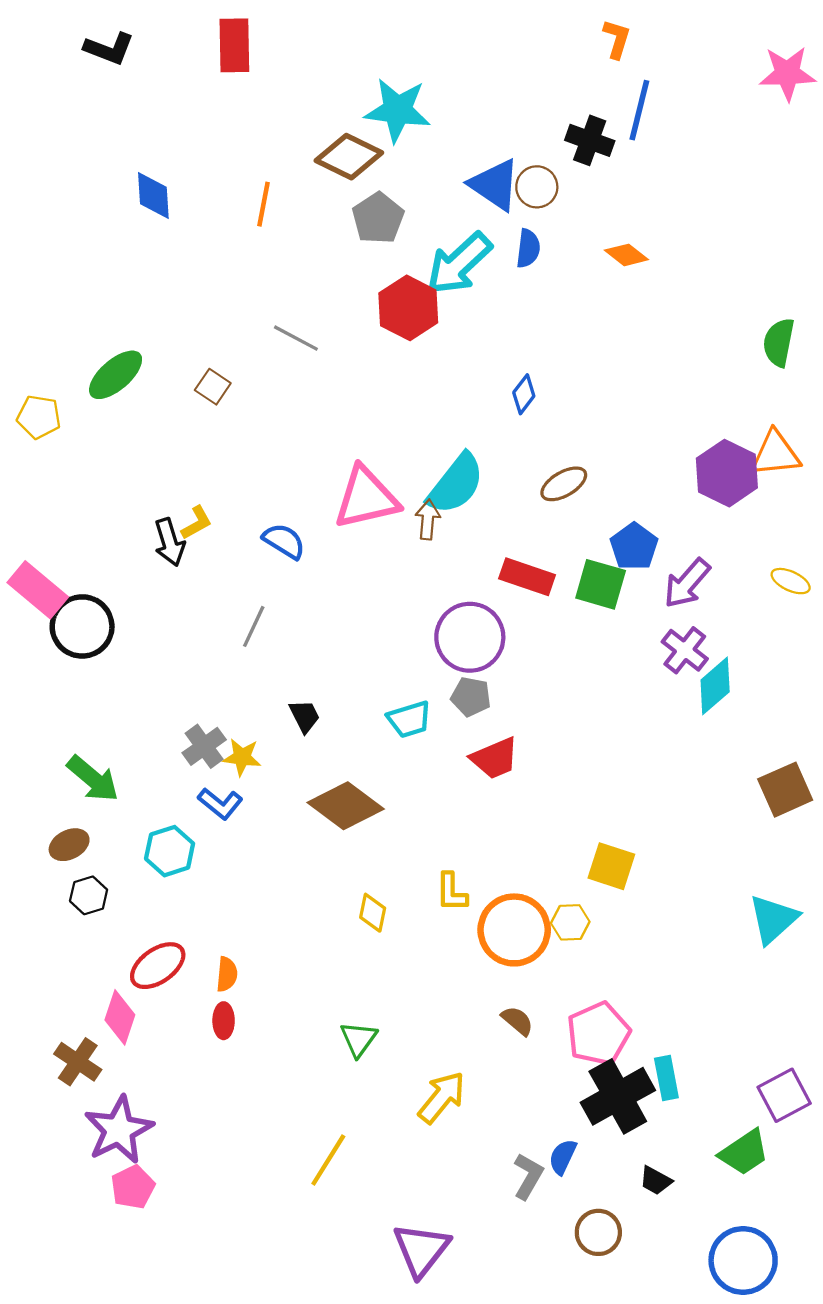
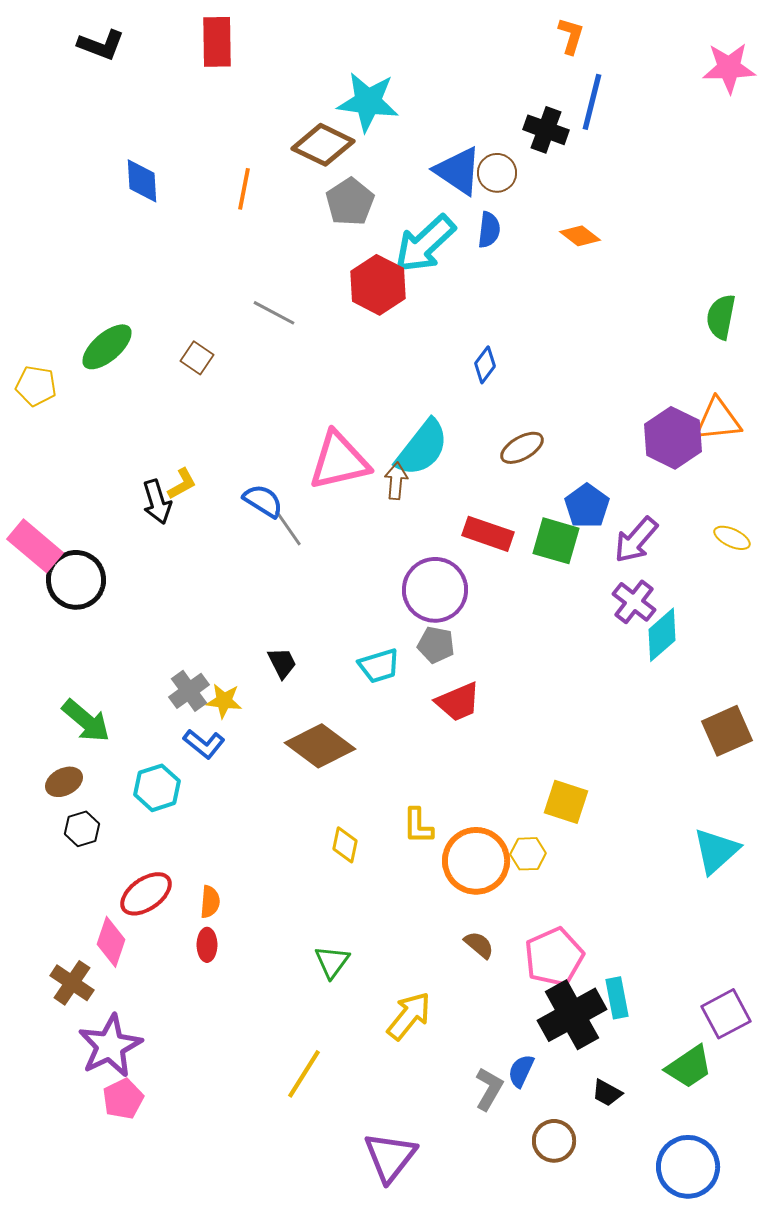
gray line: (254, 626) -> (288, 528), moved, turned -60

